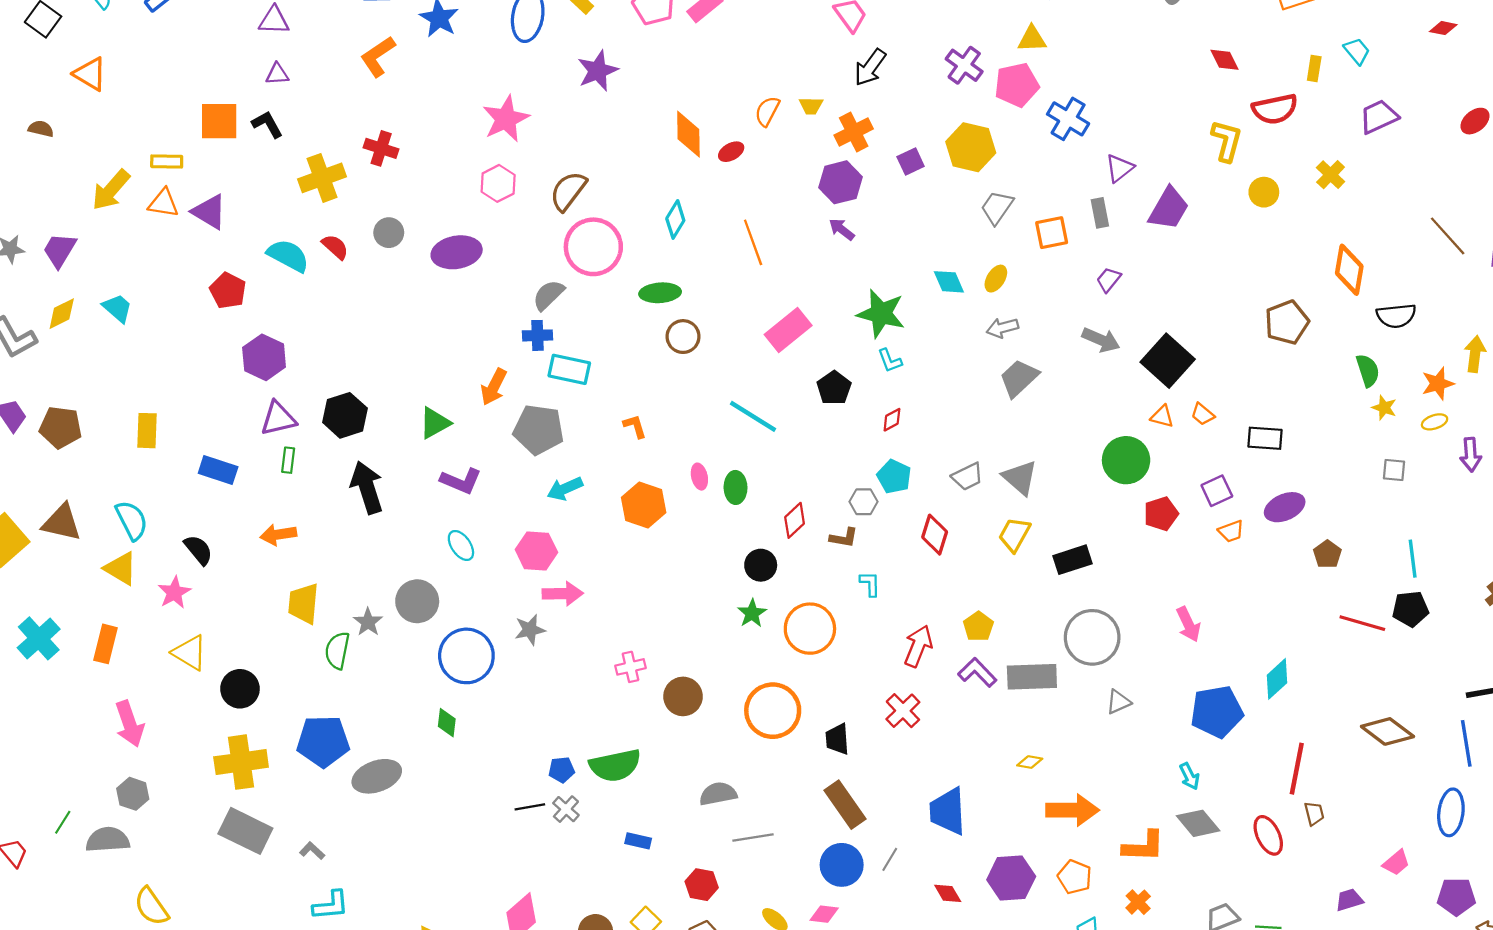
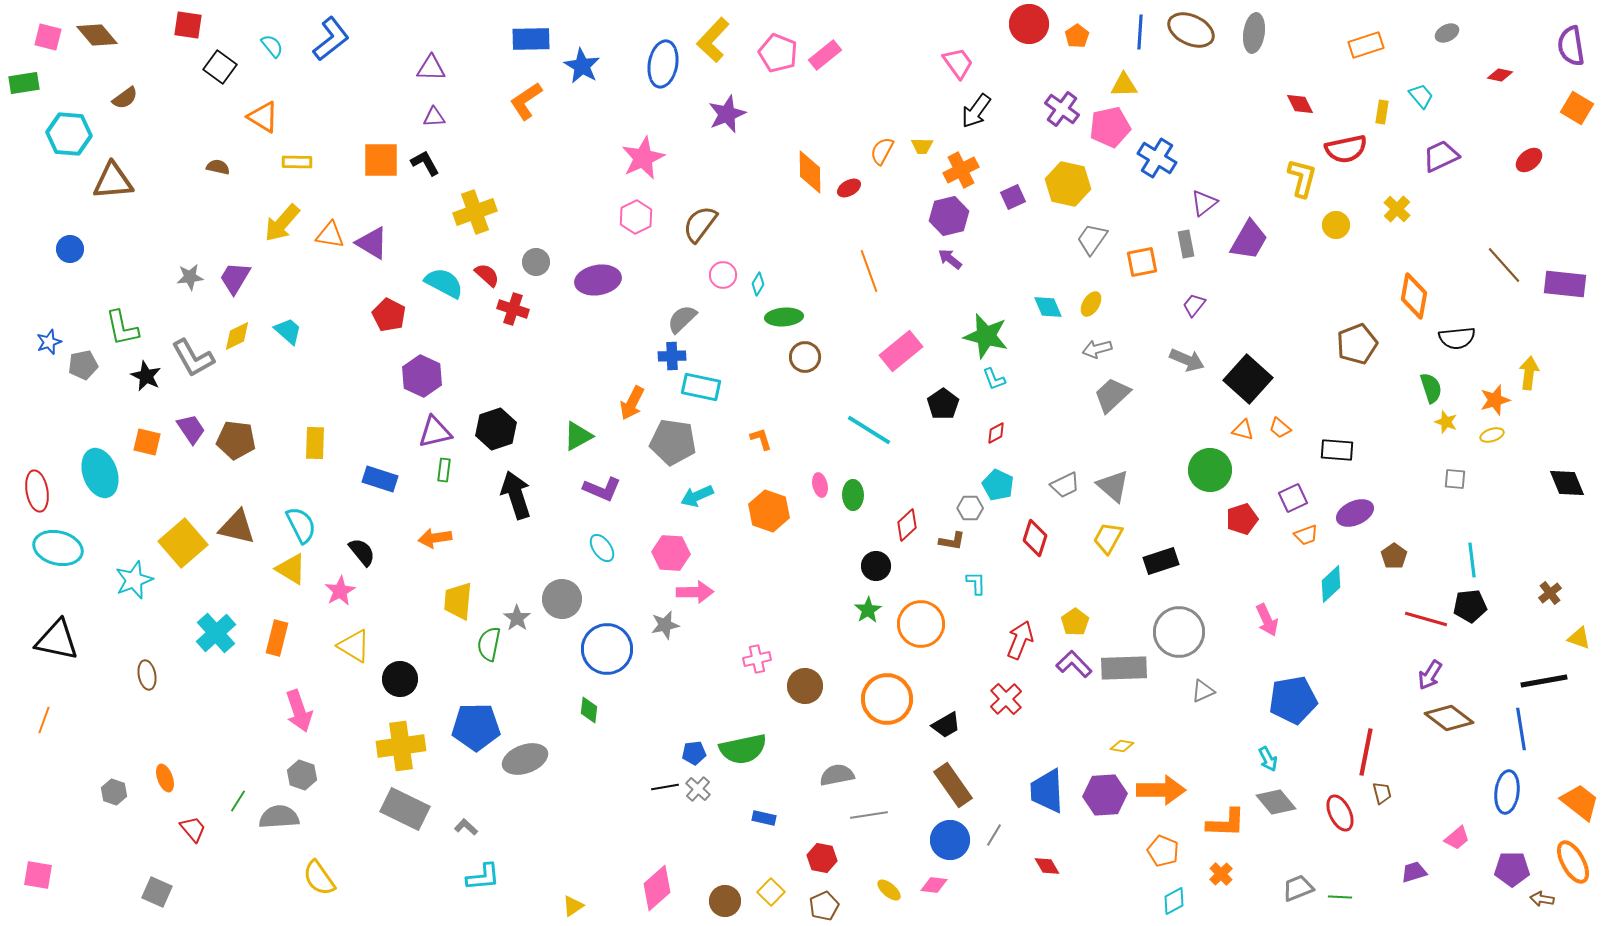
red cross: (381, 148) -> (513, 309), moved
yellow rectangle: (167, 162) -> (297, 162), moved
cyan diamond: (675, 219) -> (758, 284), moved, size x0.7
pink circle: (593, 247) -> (723, 275), size x0.5
purple arrow: (1471, 455) -> (1430, 675), moved, turned 36
cyan diamond: (1277, 679) -> (1331, 584), moved
black trapezoid: (837, 739) -> (946, 725), turned -116
purple hexagon: (1011, 878) -> (1105, 795), moved

